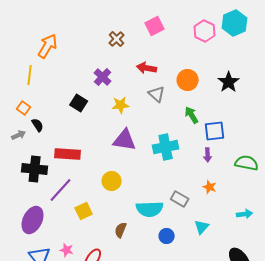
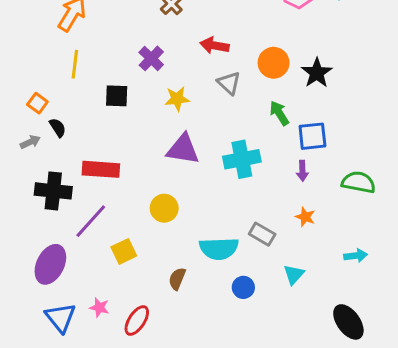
yellow line: (30, 75) -> (75, 64), moved
black star: (229, 82) -> (317, 73), moved
black square: (79, 103) -> (117, 96), turned -30

